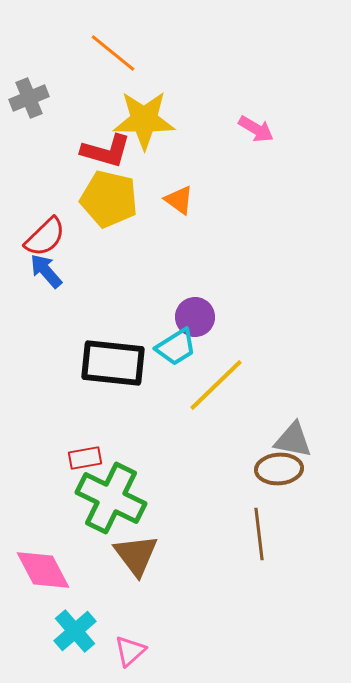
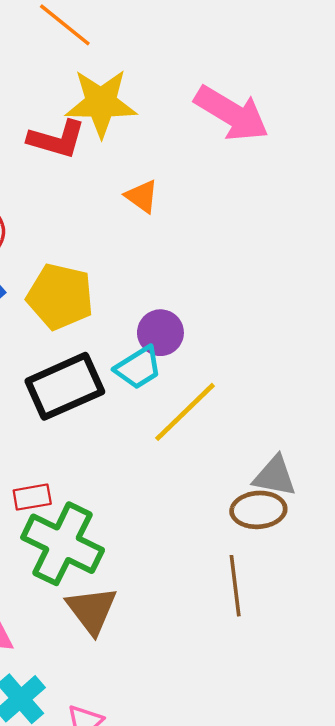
pink arrow: (256, 129) -> (232, 113), size x1.8
yellow pentagon: (109, 199) -> (60, 297), moved
black rectangle: (113, 363) -> (65, 386), turned -30

